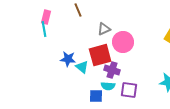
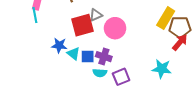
red square: (100, 55) -> (83, 25), moved
purple square: (129, 90) -> (121, 77), turned -30
blue square: (96, 96) -> (88, 57), moved

